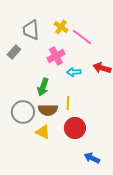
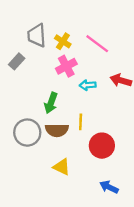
yellow cross: (61, 27) -> (63, 41), moved
red circle: (75, 128) -> (102, 146), moved
yellow triangle: (43, 132) -> (62, 167), moved

